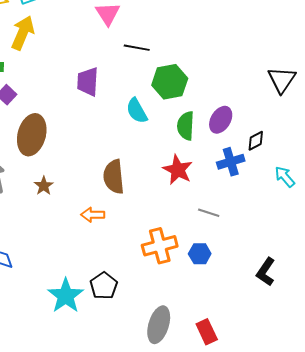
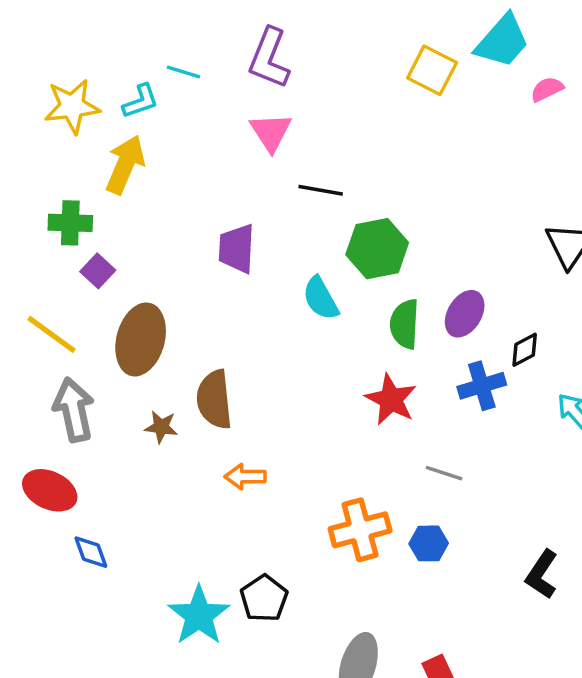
brown semicircle: (114, 177) -> (214, 399), moved
brown star: (44, 186) -> (161, 427), turned -30

